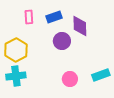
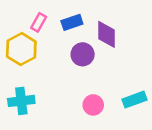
pink rectangle: (29, 17) -> (39, 22), turned 32
yellow hexagon: (16, 50) -> (21, 49), moved

